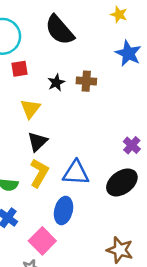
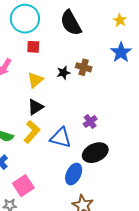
black star: (56, 83) -> (63, 73), moved
purple cross: (132, 145) -> (90, 121), moved
blue ellipse: (64, 210) -> (74, 174), moved

